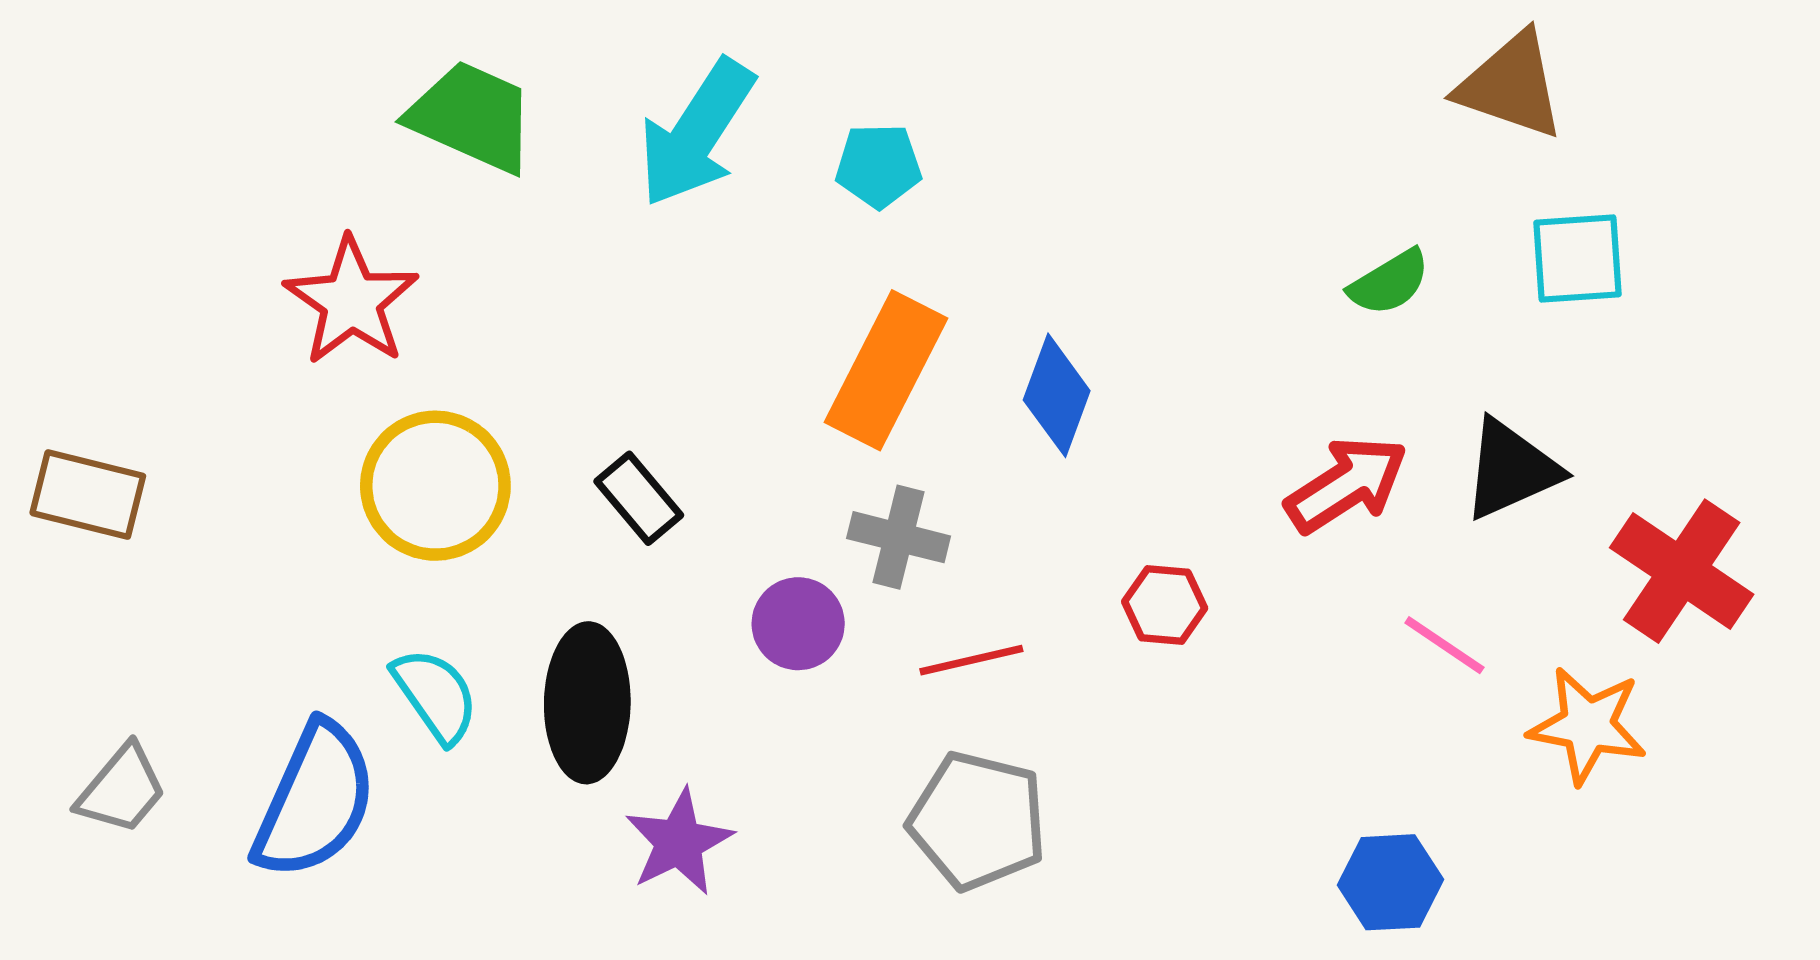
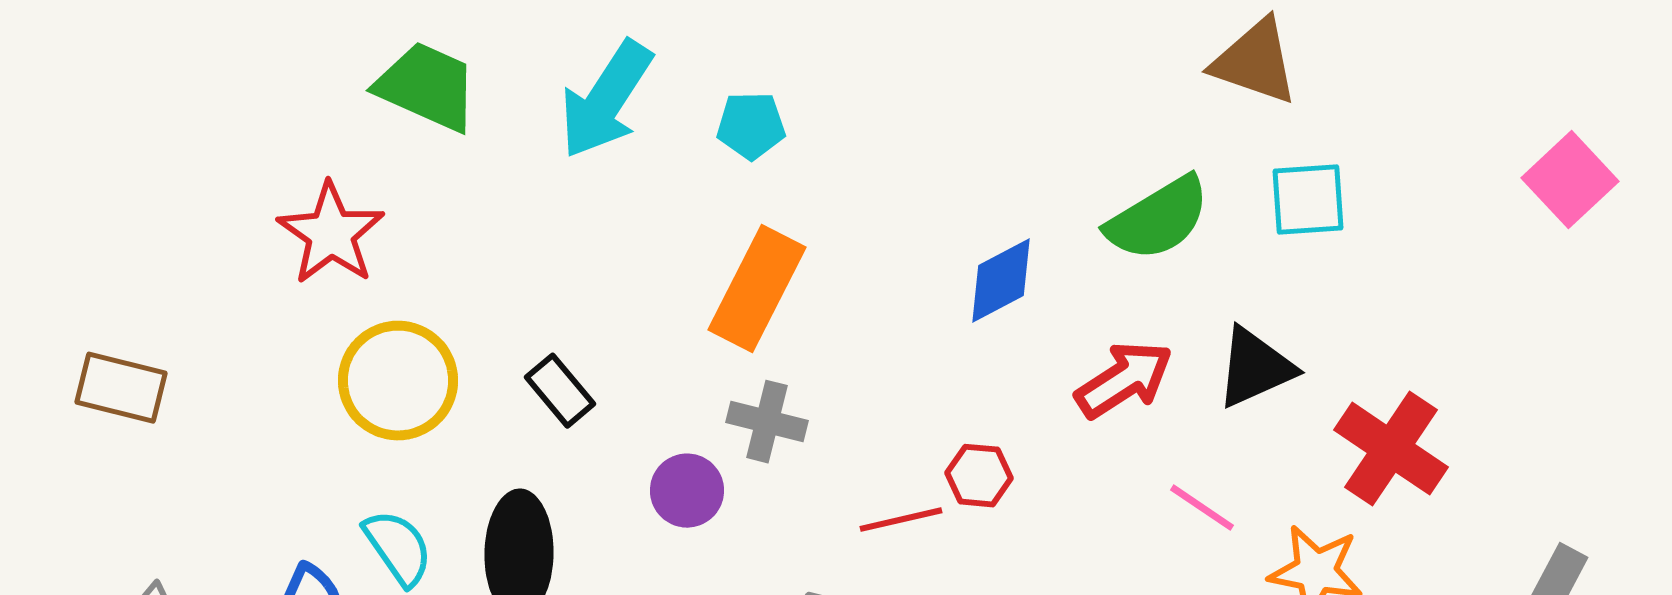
green semicircle: (1389, 282) -> (1158, 219), size x1.6
blue diamond: (1057, 395) -> (1001, 281), moved, turned 42
red line: (971, 660) -> (901, 520), moved

